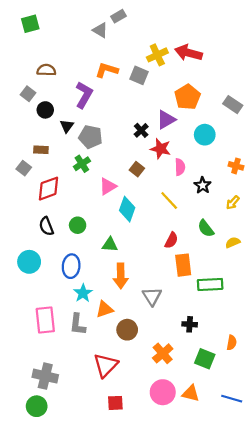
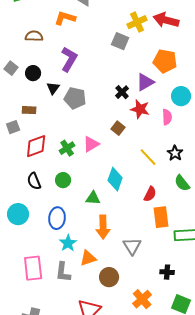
orange L-shape: (107, 70) -> (65, 18), moved
gray square: (28, 94) -> (11, 68), moved
orange pentagon: (187, 97) -> (165, 61), turned -30
green cross: (82, 164) -> (67, 148), moved
pink semicircle: (180, 167) -> (167, 117), moved
gray square: (24, 168) -> (13, 127), turned 32
black star: (203, 185) -> (175, 153), moved
cyan diamond: (127, 209) -> (115, 179), moved

